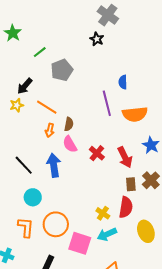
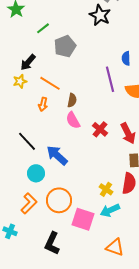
black star: (97, 39) -> (100, 15), size x1.5
orange arrow: (50, 130) -> (43, 104), moved
blue arrow: (54, 165) -> (57, 155), moved, turned -40
orange L-shape: (26, 227) -> (29, 203), turned 40

